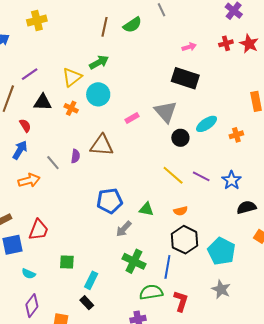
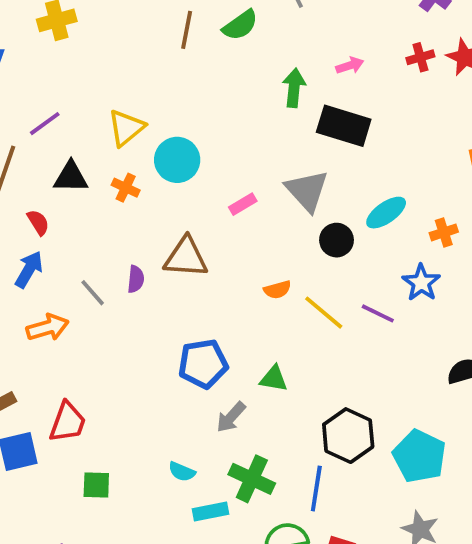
green arrow: (99, 62) -> (294, 88), moved, turned -54
blue star: (232, 180) -> (421, 283), moved
orange semicircle: (181, 211) -> (277, 290), moved
green square: (67, 262) -> (96, 485), moved
cyan semicircle: (29, 274) -> (182, 472), moved
cyan rectangle: (91, 280) -> (210, 511), moved, turned 54

